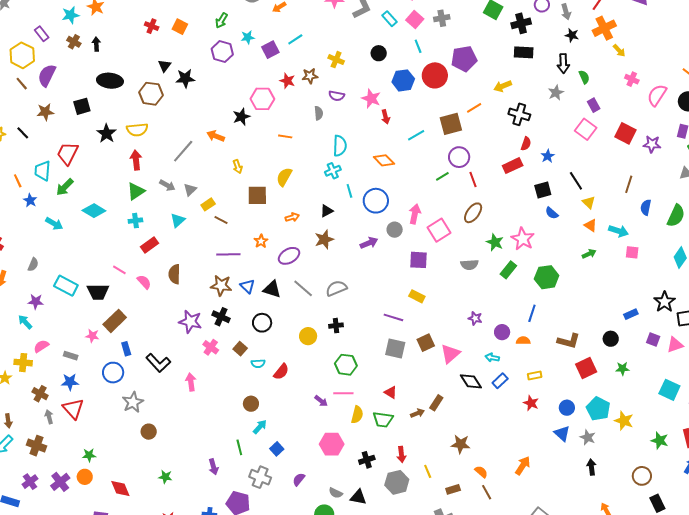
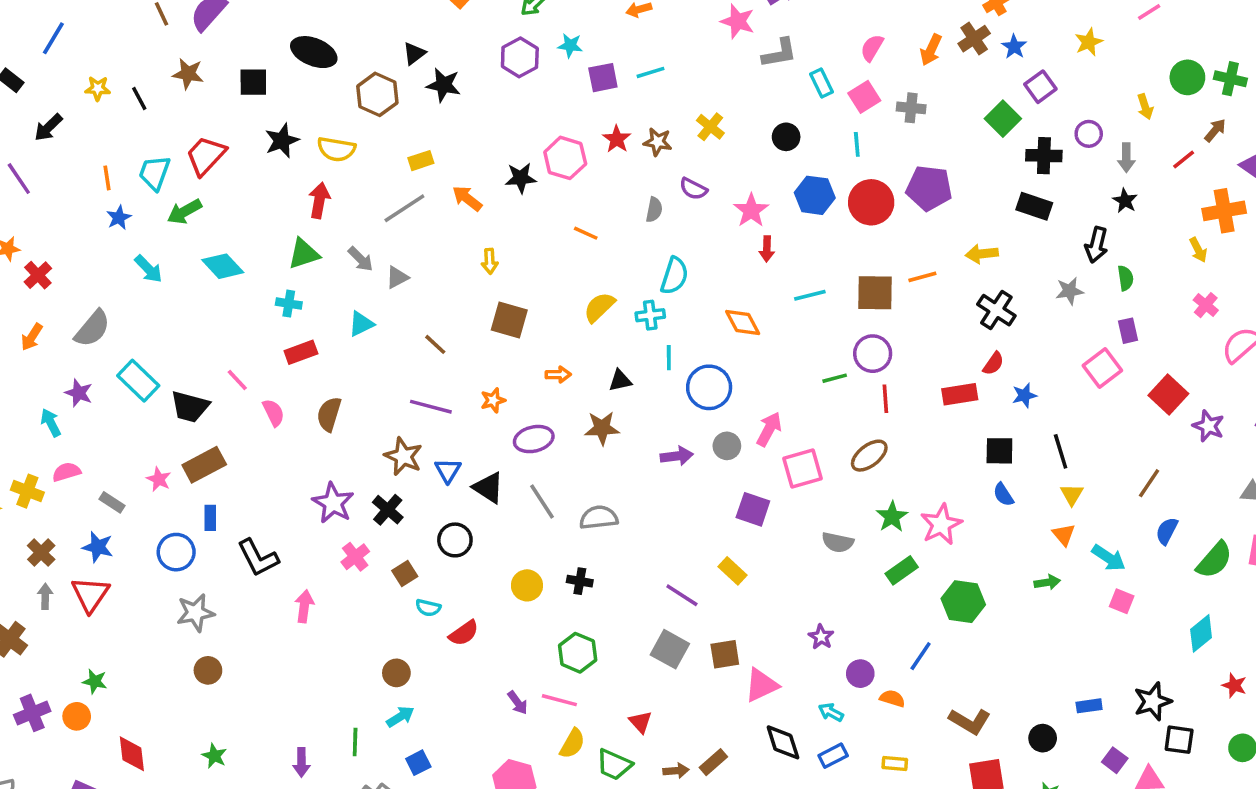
orange cross: (604, 28) -> (1224, 211), moved
yellow semicircle: (284, 177) -> (599, 307), moved
yellow rectangle: (208, 204) -> (421, 161), moved
gray semicircle: (33, 265) -> (92, 329), size x1.6

